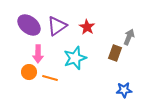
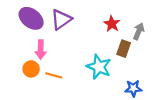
red star: (87, 27) -> (112, 24), moved
cyan star: (75, 58) -> (99, 67), moved, turned -30

